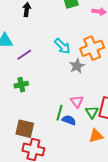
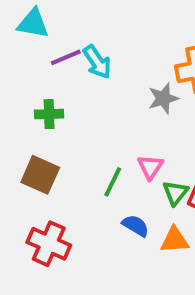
cyan arrow: (62, 46) -> (97, 62), moved
blue semicircle: (69, 120) -> (136, 226), moved
brown square: (25, 129) -> (40, 175), moved

